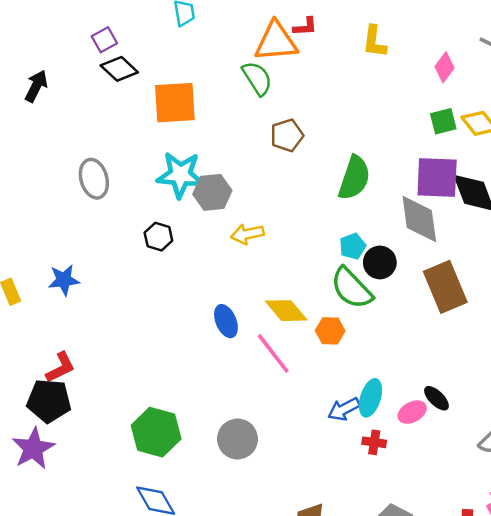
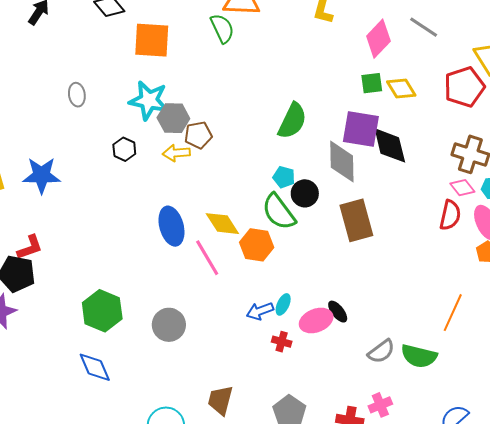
pink diamond: (445, 67) -> (378, 39), size x1.5
brown pentagon: (287, 135) -> (198, 135), moved
gray ellipse: (94, 179) -> (77, 95), size x0.7
yellow arrow: (247, 234) -> (176, 153), moved
cyan pentagon: (353, 246) -> (284, 177), turned 30
blue star: (64, 280) -> (42, 175), size x1.4
blue ellipse: (226, 321) -> (171, 226), size x1.4
orange hexagon: (330, 331) -> (257, 245), size x1.4
cyan ellipse: (371, 398) -> (283, 304), size x0.7
pink ellipse: (412, 412) -> (316, 320), size x1.4

